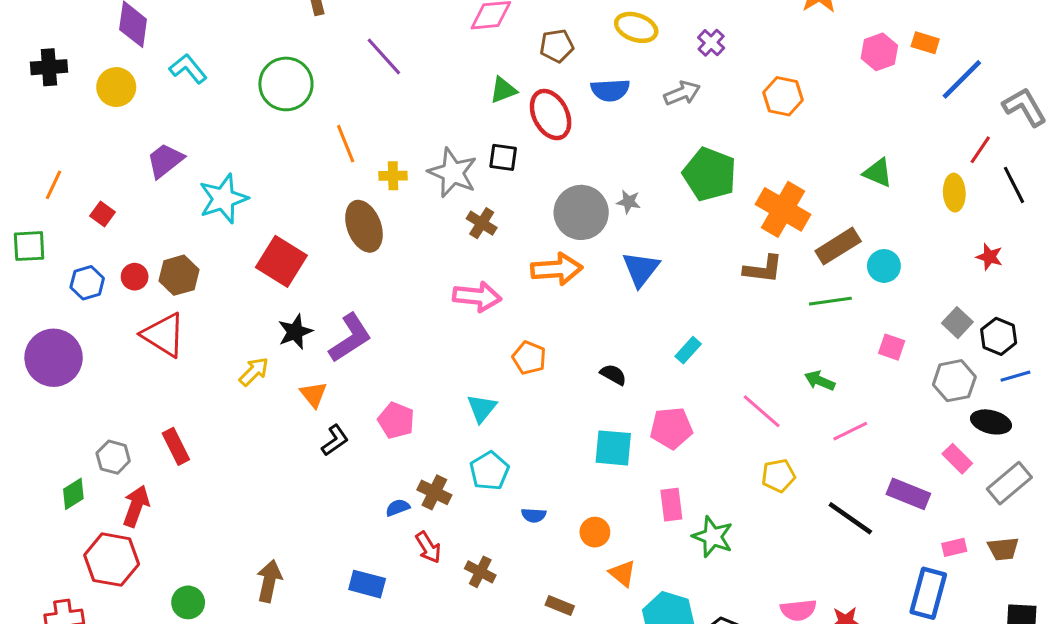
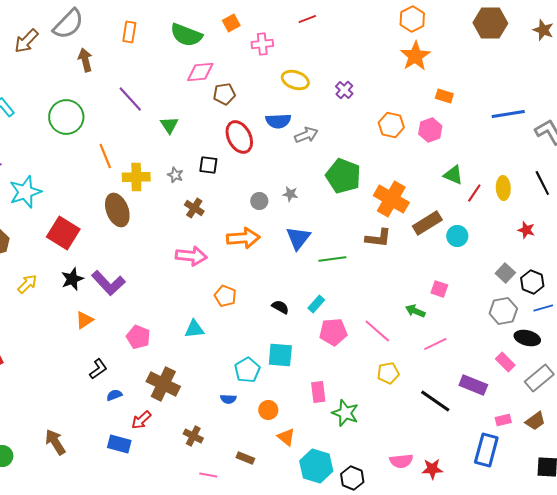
orange rectangle: (925, 43) -> (444, 96), moved
brown pentagon: (557, 46) -> (224, 94), moved
pink hexagon: (879, 52) -> (430, 130), moved
blue line: (962, 79) -> (508, 114), turned 36
green triangle: (503, 90) -> (169, 125), moved, turned -42
gray arrow: (682, 93) -> (306, 135), moved
red line: (980, 150) -> (474, 193), moved
gray star: (453, 173) -> (175, 175), size x0.5
yellow cross: (393, 176) -> (136, 177), size x1.5
gray circle: (581, 212) -> (259, 201), size x0.5
green line: (830, 301) -> (332, 259), moved
purple L-shape: (350, 338) -> (108, 283), turned 80
pink square: (892, 347) -> (439, 289), moved
cyan rectangle: (688, 350) -> (316, 304), moved
yellow arrow: (254, 372) -> (27, 284), moved
orange triangle: (314, 394) -> (84, 320), turned 36
cyan triangle: (482, 408) -> (194, 329), turned 45
pink pentagon: (671, 428) -> (333, 332), moved
black L-shape: (335, 440) -> (98, 369), moved
cyan pentagon: (489, 471) -> (247, 370), moved
brown cross: (434, 492) -> (163, 384), size x1.5
blue semicircle: (398, 508) -> (114, 395), moved
red arrow: (428, 547) -> (141, 420), moved, turned 80
brown trapezoid: (1003, 549) -> (535, 421), turned -30
brown arrow: (269, 581) -> (55, 442), turned -44

